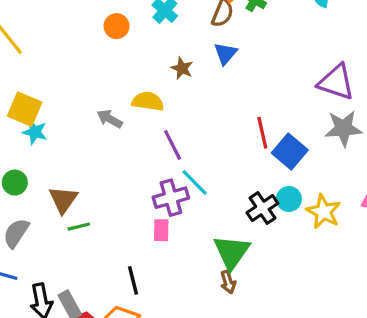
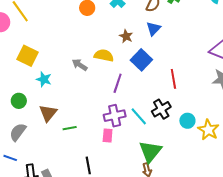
cyan star: (35, 132) -> (44, 79), moved
purple line: (173, 145) -> (118, 83), turned 42
blue square: (290, 151) -> (141, 60), moved
cyan line: (195, 183) -> (139, 116), moved
black cross: (262, 208) -> (161, 109), moved
green line: (79, 227) -> (70, 128), moved

